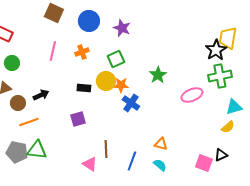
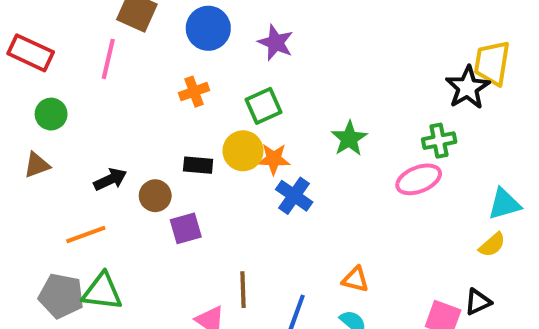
pink line: (53, 51) -> (108, 59), moved
green cross: (220, 76) -> (439, 141), moved, size x0.7
brown circle: (18, 103) -> (155, 196), moved

